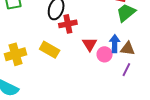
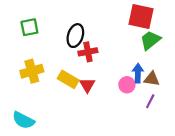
red triangle: (90, 44) -> (87, 85), moved
yellow cross: (16, 54) -> (32, 71), moved

